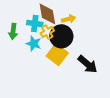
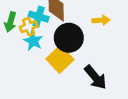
yellow arrow: (69, 19) -> (101, 20), moved
yellow cross: (47, 32) -> (29, 27), moved

